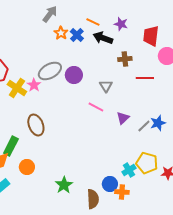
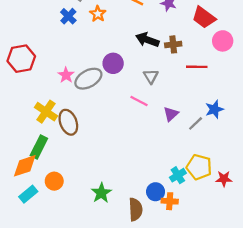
blue cross: (77, 35) -> (68, 16), moved
red trapezoid: (151, 36) -> (204, 17), turned -60
black arrow: (103, 38) -> (147, 40), moved
gray ellipse: (50, 71) -> (88, 79), moved
yellow cross: (17, 88) -> (46, 112), moved
blue star: (158, 123) -> (214, 109), moved
orange circle: (27, 167) -> (54, 181), moved

